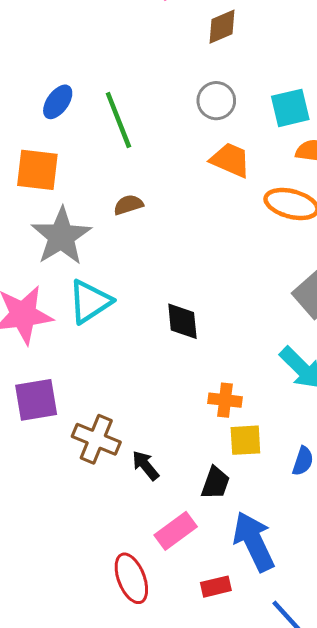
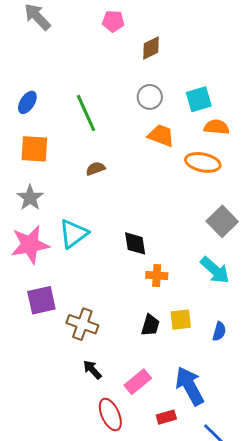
blue ellipse: (58, 102) -> (27, 102), moved
gray star: (61, 236) -> (30, 198), moved, size x0.7
orange cross: (225, 400) -> (157, 275), moved
black arrow: (145, 465) -> (92, 370), moved
black trapezoid: (215, 483) -> (150, 325), moved

